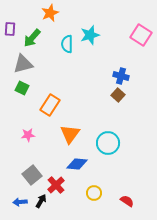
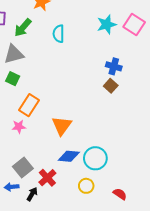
cyan star: (90, 35) -> (107, 25), moved
orange rectangle: (50, 105) -> (29, 105), moved
cyan circle: (108, 143) -> (95, 158), moved
blue arrow: (20, 202) -> (12, 187), moved

